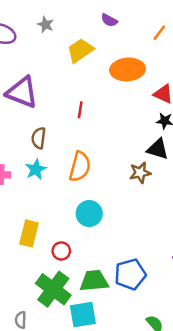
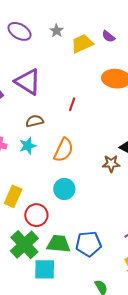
yellow trapezoid: (80, 50) -> (82, 44), moved
brown semicircle: (39, 138) -> (35, 121), turned 60
red circle: (61, 251) -> (36, 215), size x1.5

